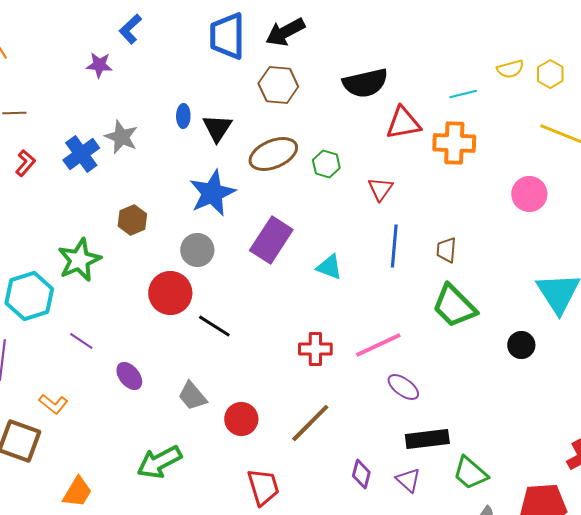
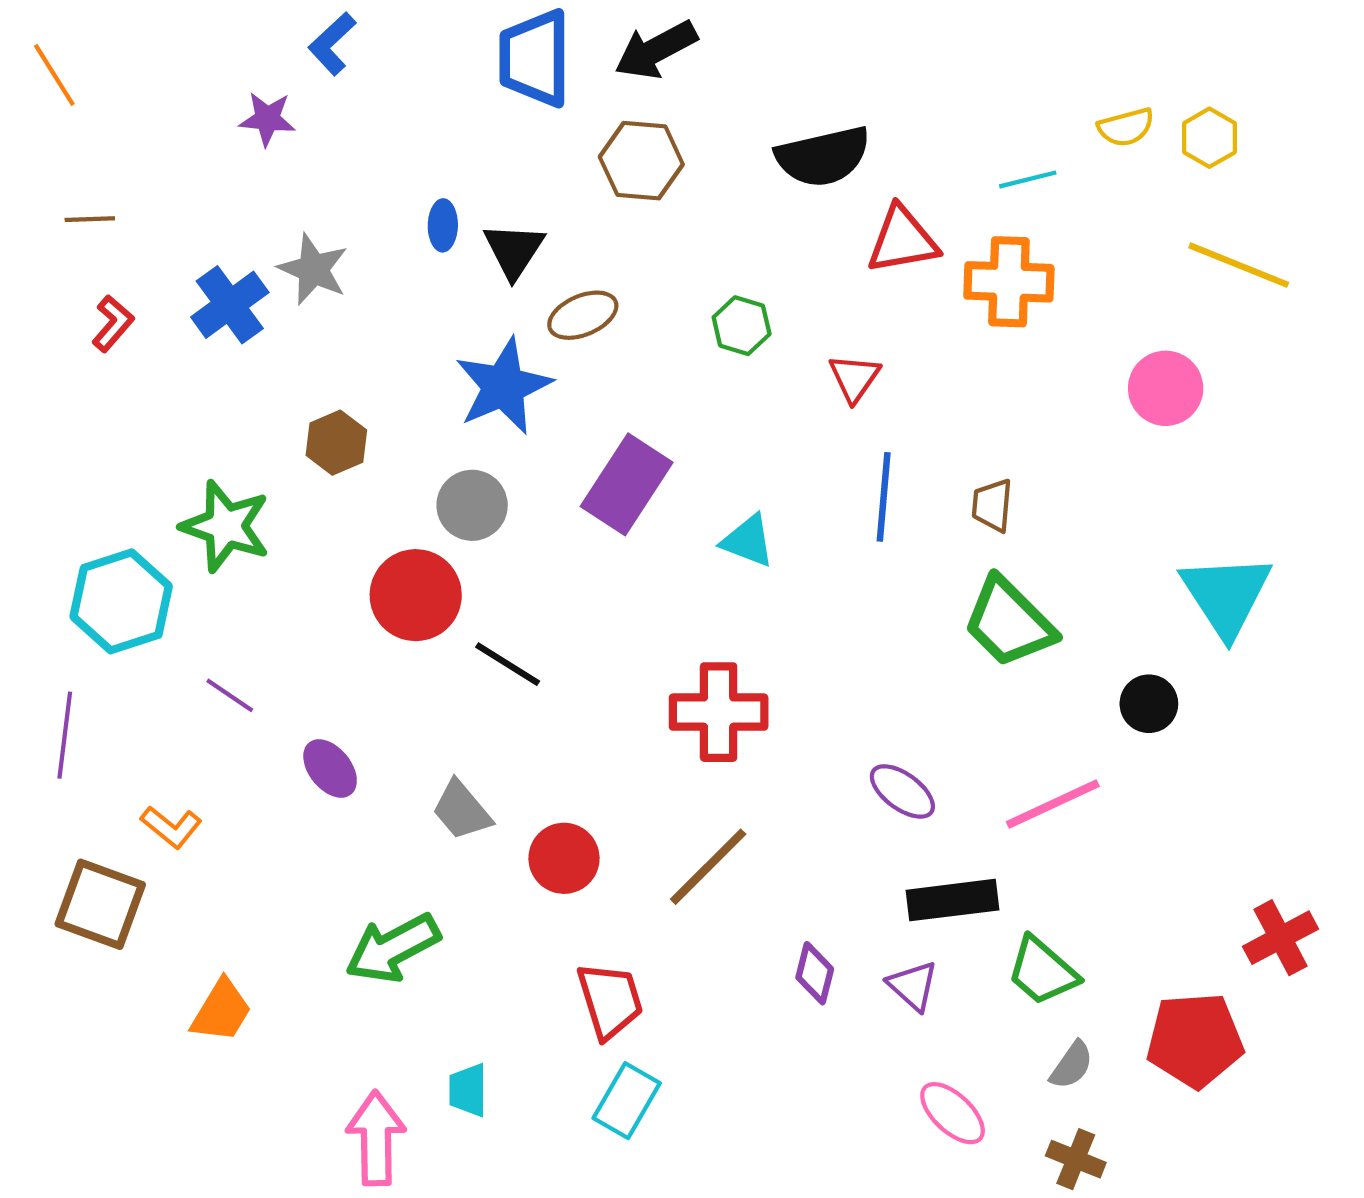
brown ellipse: (273, 154) -> (583, 315), moved, size x0.7
green star: (79, 260) -> (226, 526), turned -30
pink line: (378, 345) -> (1053, 804), moved
red cross: (315, 349) -> (719, 712), size x1.4

